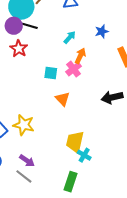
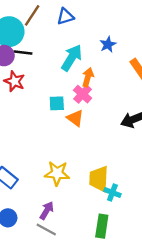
cyan arrow: (70, 37) -> (72, 58), size x1.6
orange triangle: (62, 99) -> (75, 118), moved
yellow star: (24, 125) -> (57, 173), moved
purple arrow: (27, 161) -> (47, 210), turned -84

